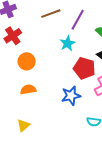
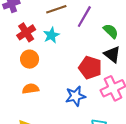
red cross: (13, 36) -> (26, 32), moved
cyan star: (68, 43) -> (51, 35), moved

